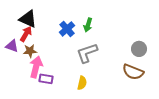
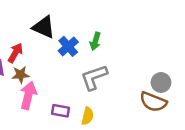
black triangle: (28, 19) -> (44, 27), moved
gray circle: (139, 49) -> (161, 82), moved
purple rectangle: (46, 79) -> (60, 111), moved

